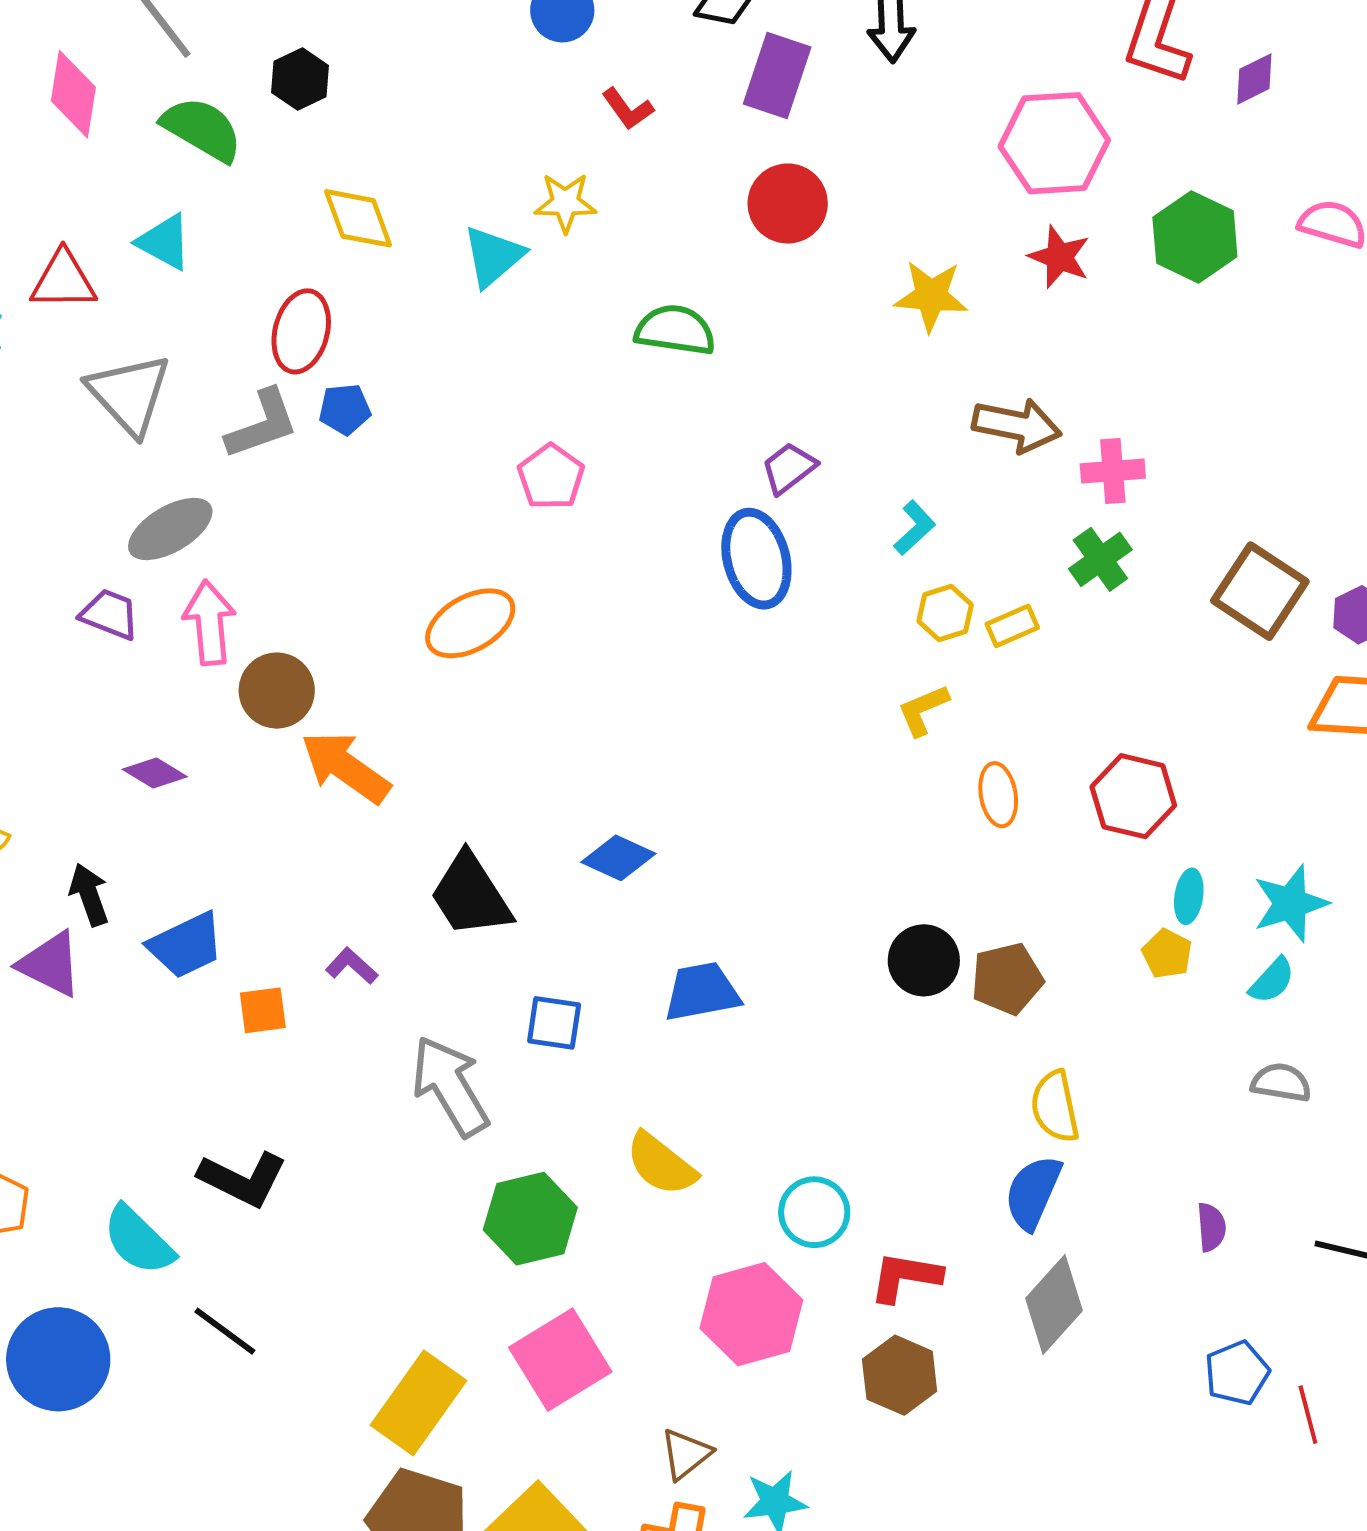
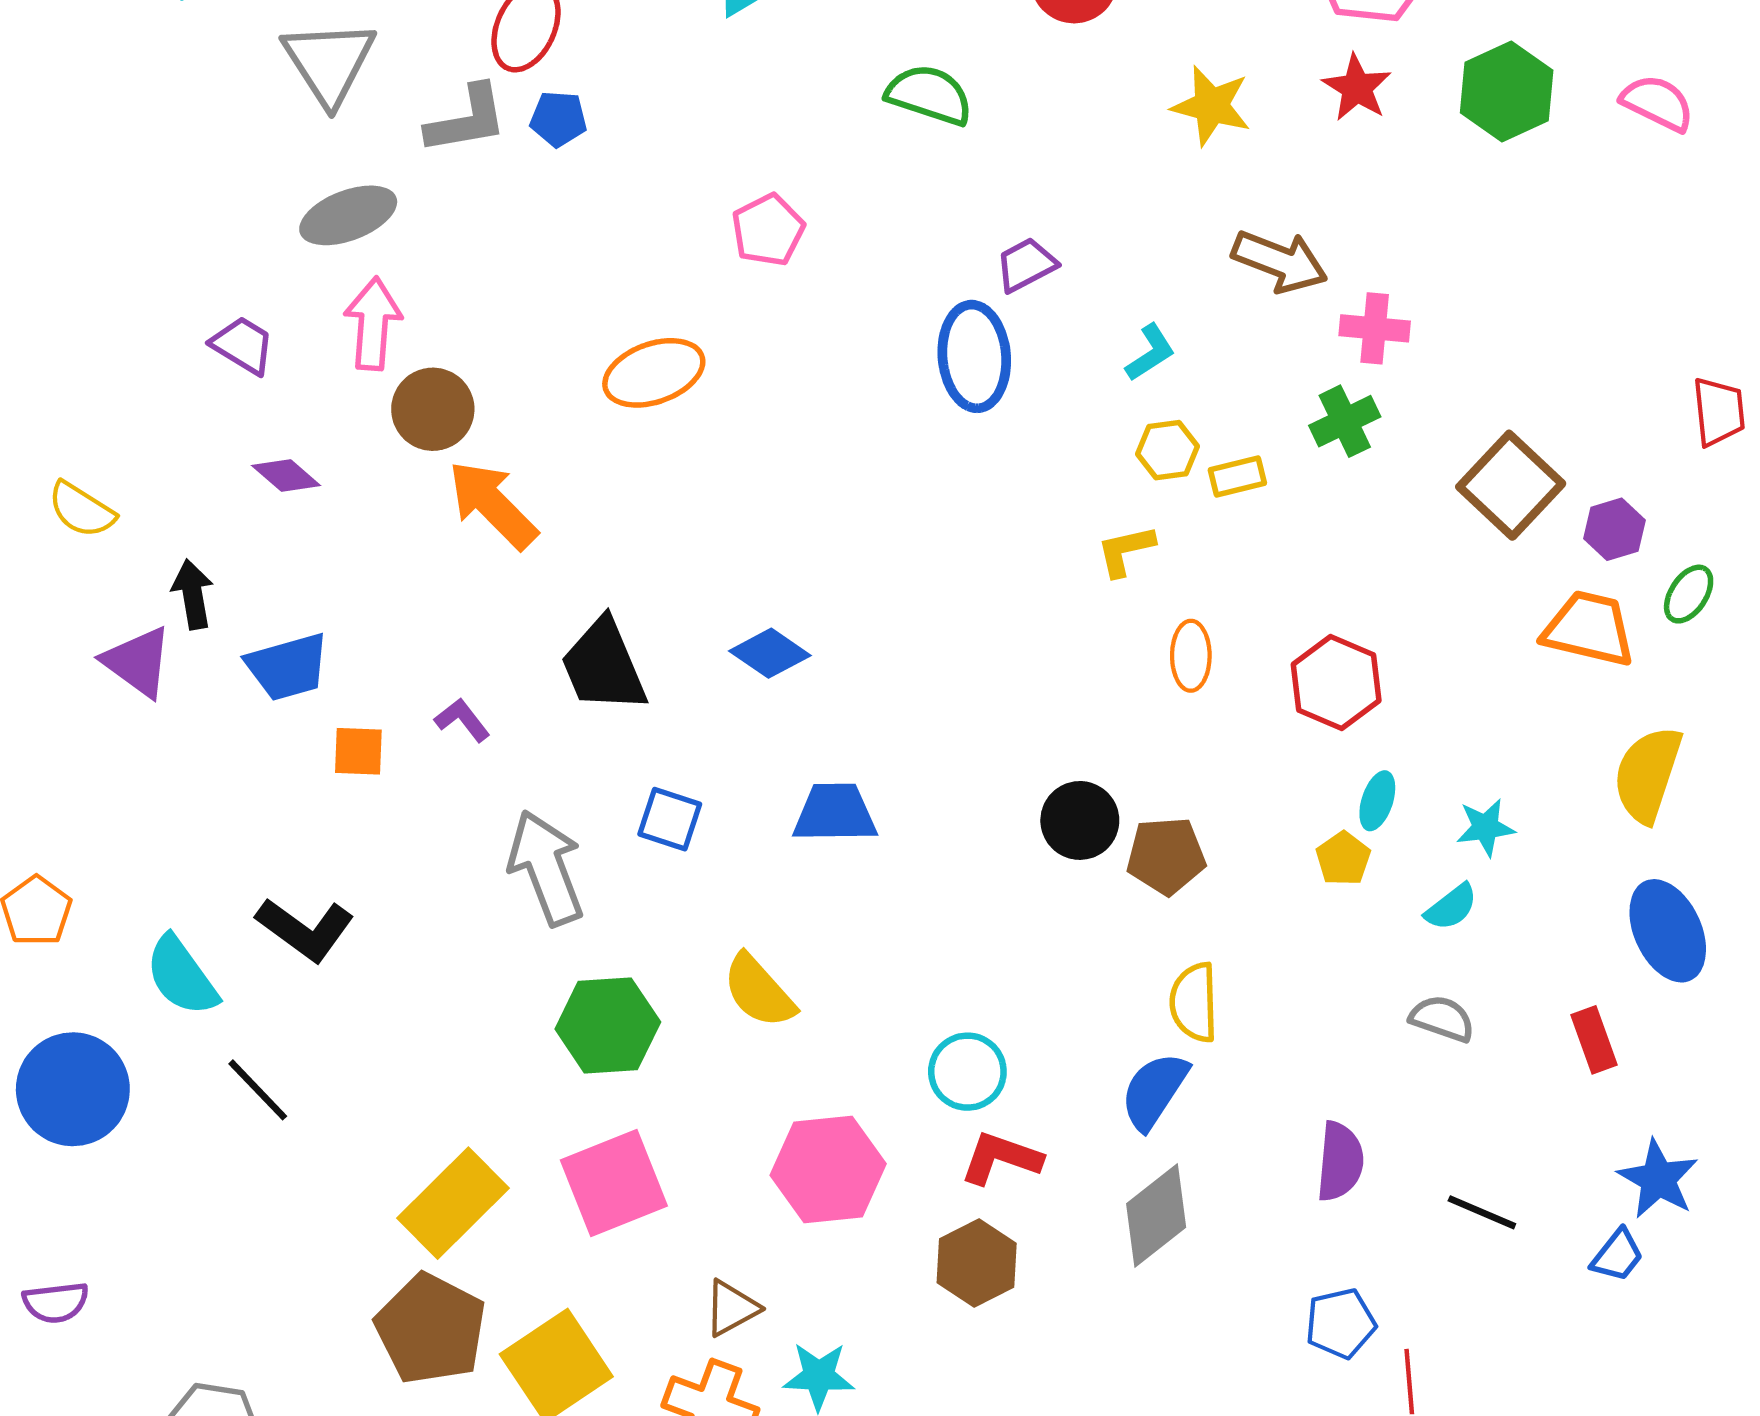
purple trapezoid: (110, 614) -> (243, 345), moved
cyan star: (1290, 903) -> (1485, 827), size x0.7
cyan circle: (814, 1212) -> (967, 1072), moved
purple semicircle: (1211, 1227) -> (1340, 1161), size x1.5

